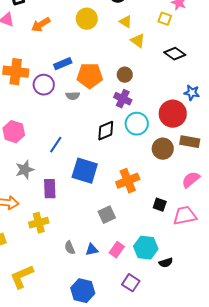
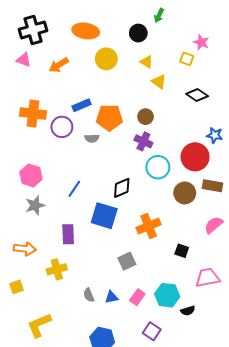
black diamond: (106, 131) -> (122, 188), moved
gray star: (25, 170) -> (35, 205), moved
pink trapezoid: (185, 216) -> (207, 278), moved

